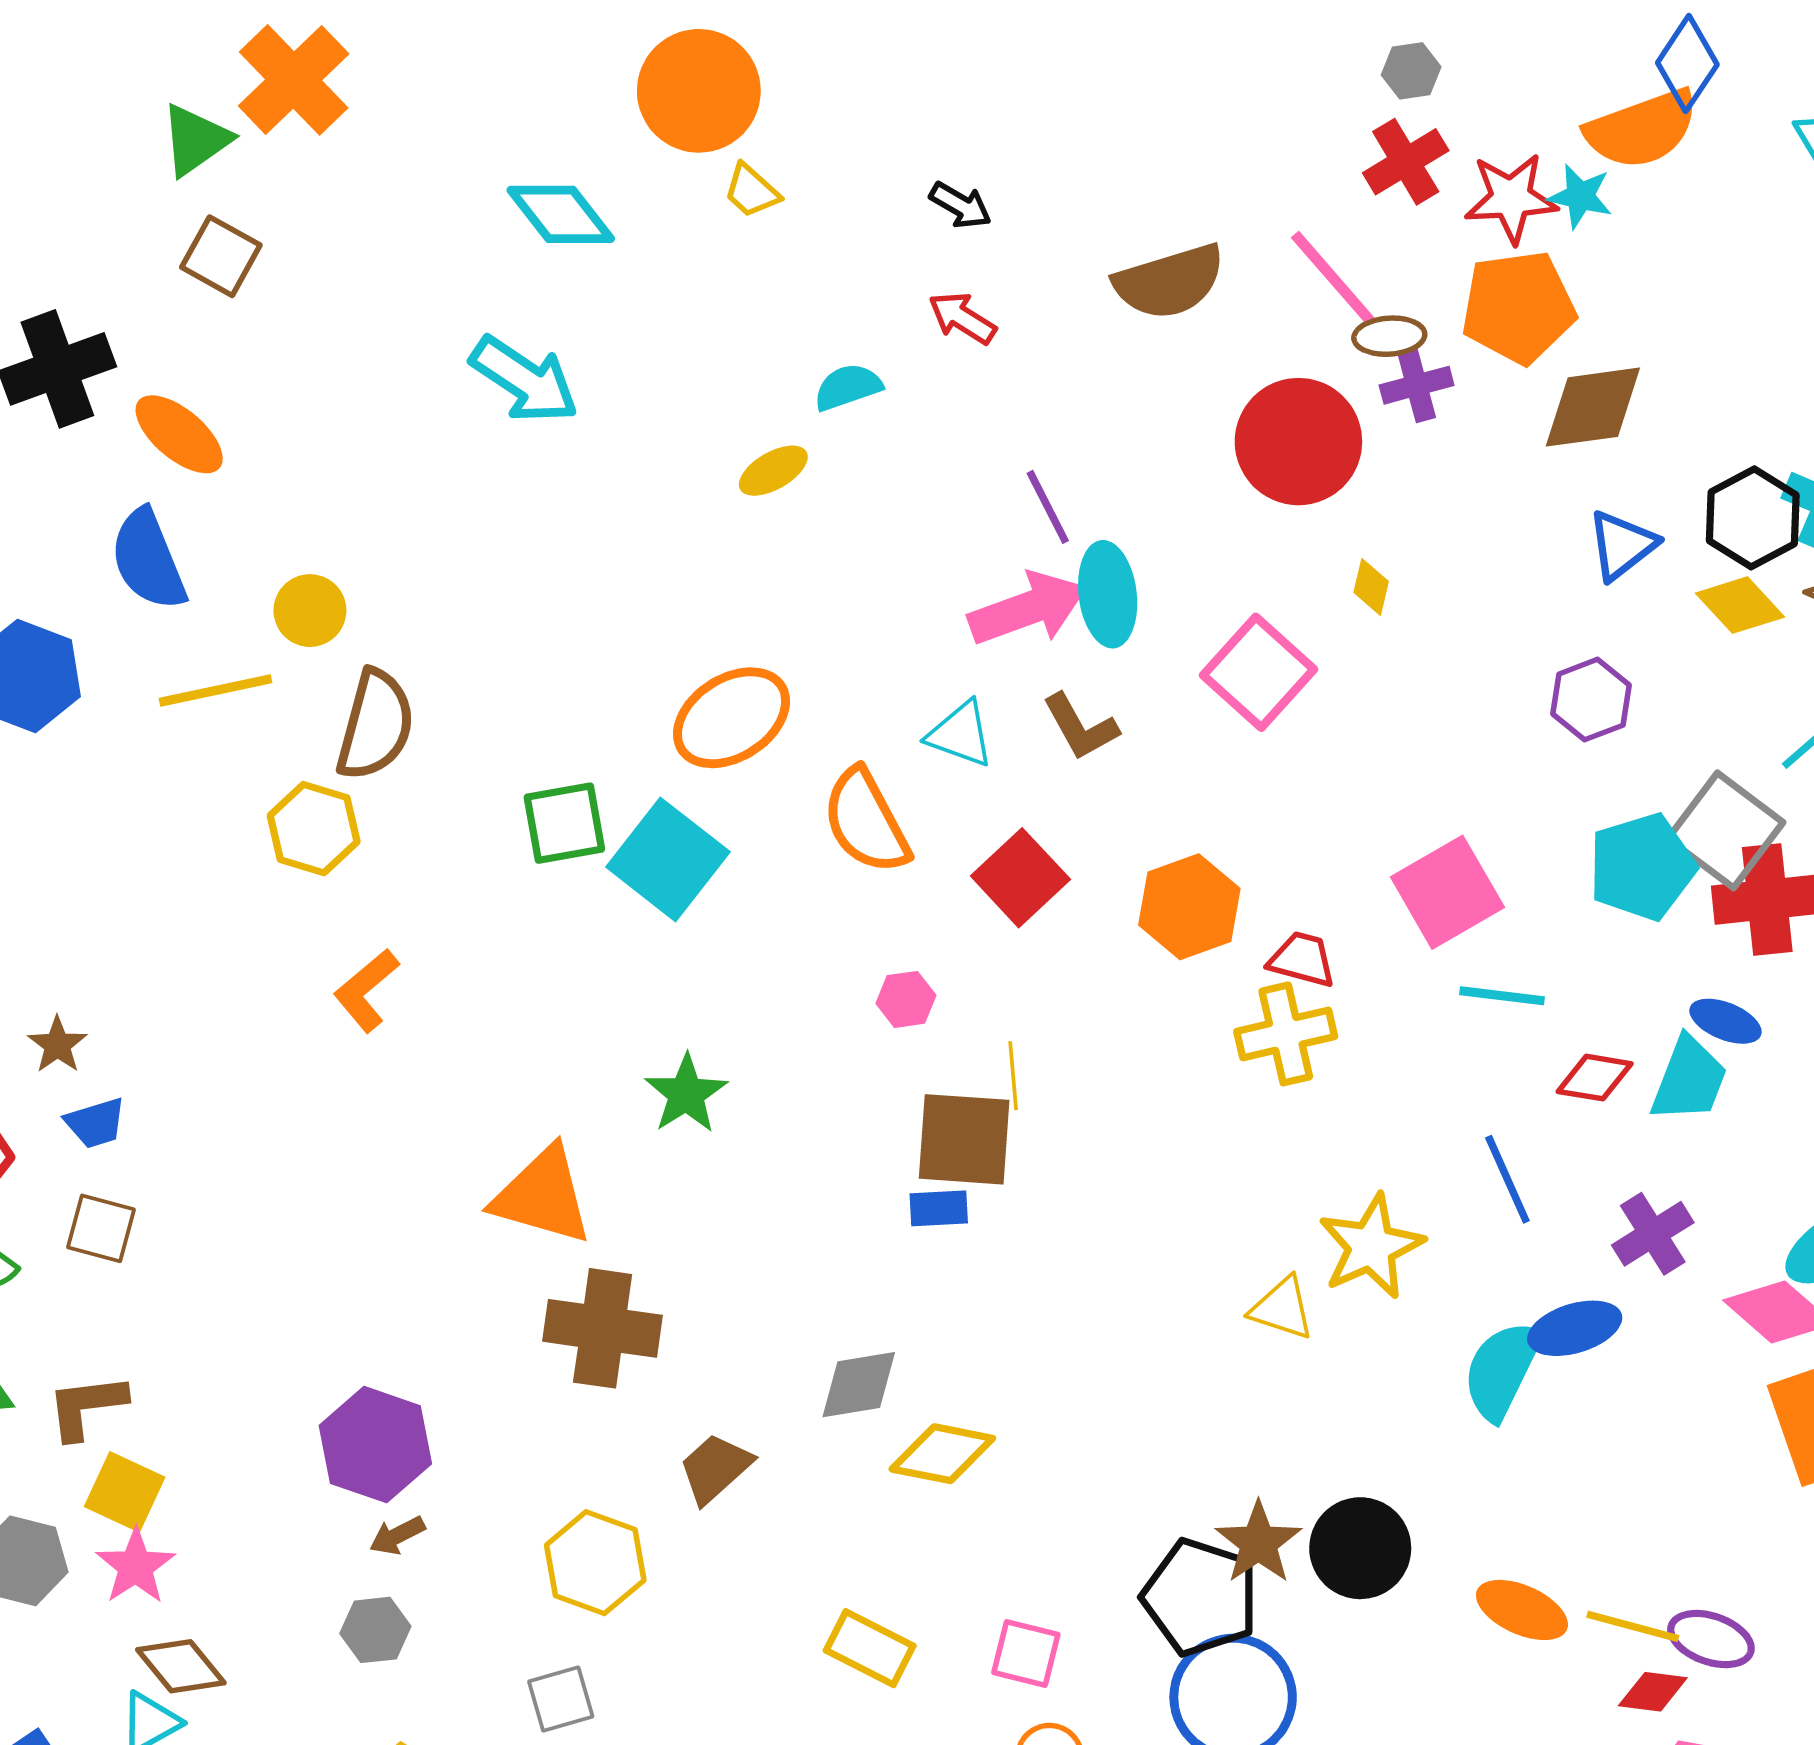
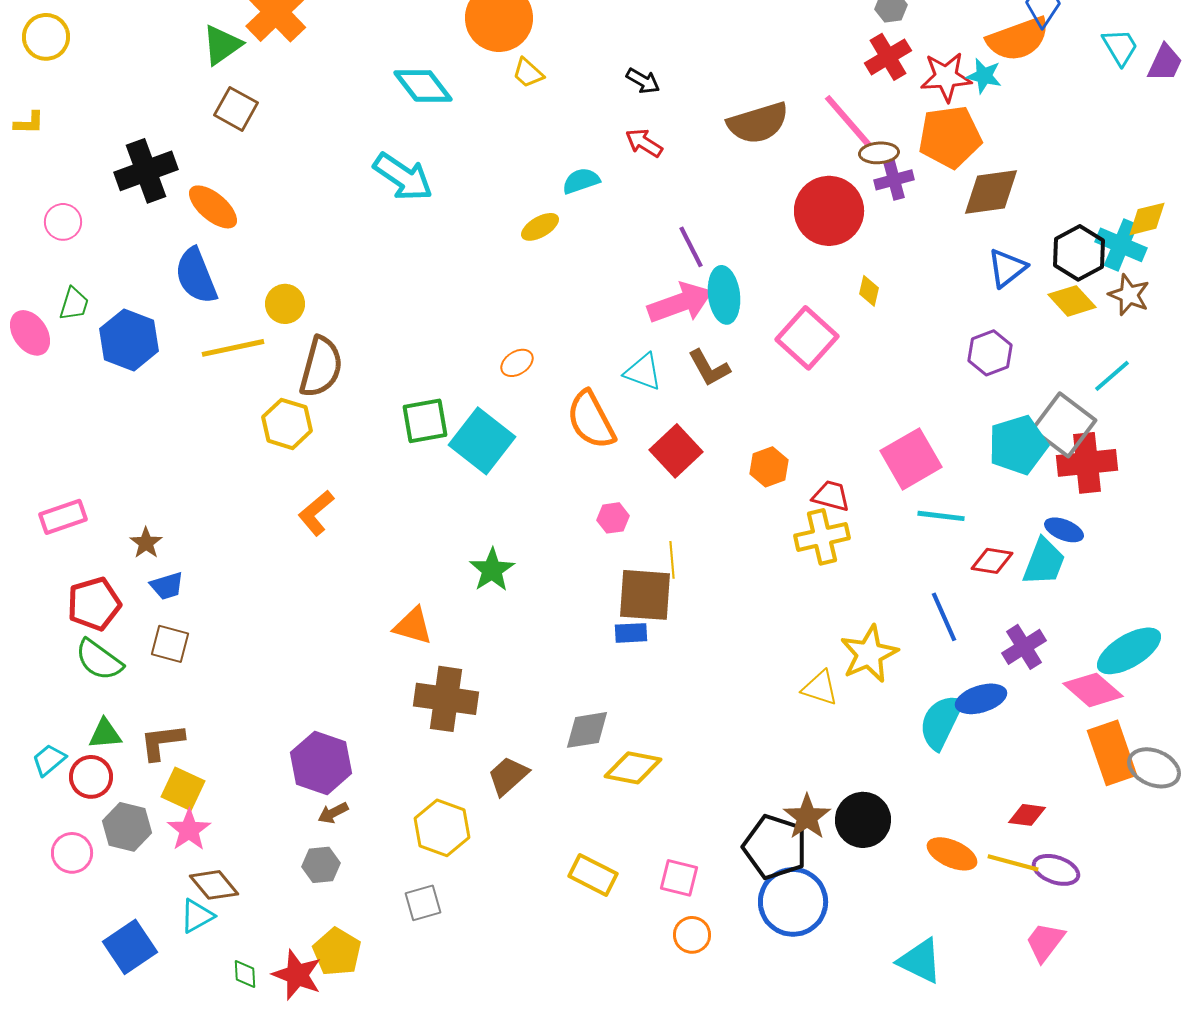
orange ellipse: (732, 718) -> (517, 363), size x0.5
orange hexagon: (1189, 907) -> (769, 467), size x0.7
orange triangle: (543, 1196) -> (413, 626), size x0.7
red diamond: (1653, 1692) -> (1027, 815), moved

